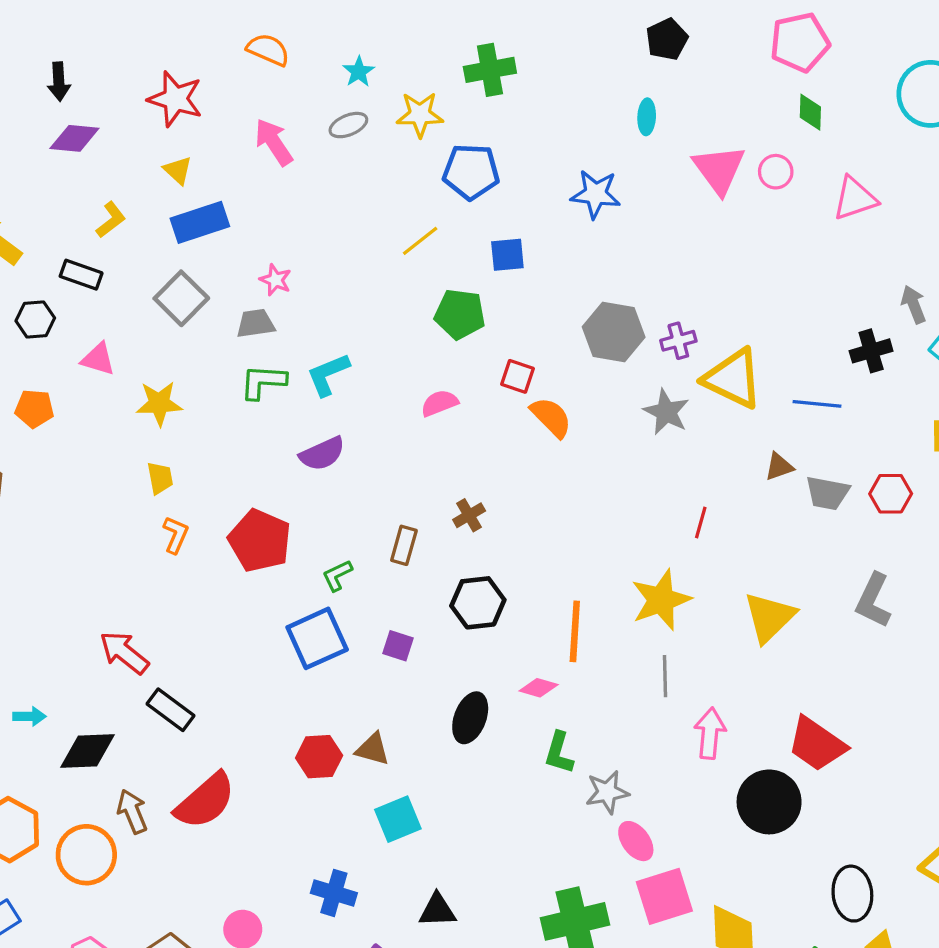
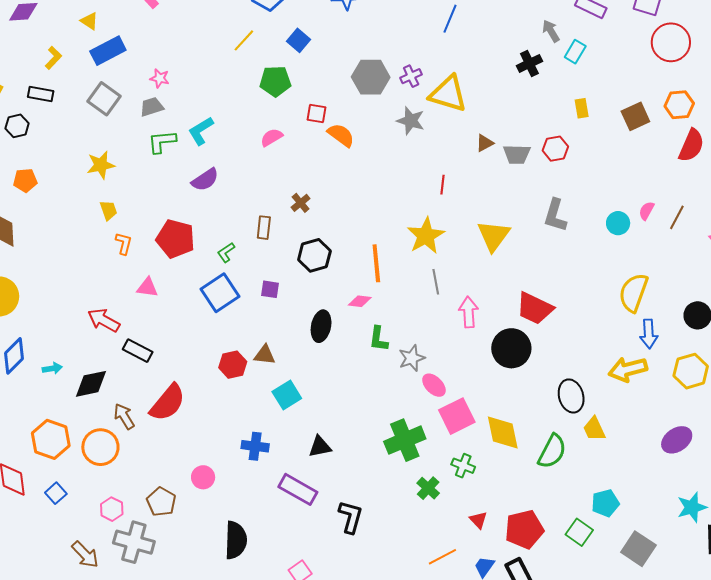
blue square: (507, 255) -> (299, 40), turned -35
pink triangle: (98, 359) -> (147, 287), moved
blue line: (817, 404) -> (450, 19), moved, turned -64

